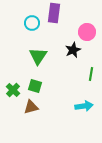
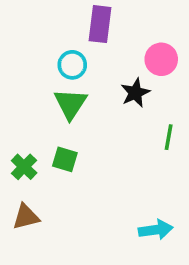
cyan circle: (32, 23) -> (72, 65), moved
cyan arrow: (84, 106) -> (156, 230), moved
brown triangle: (31, 107) -> (26, 217), moved

